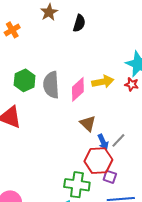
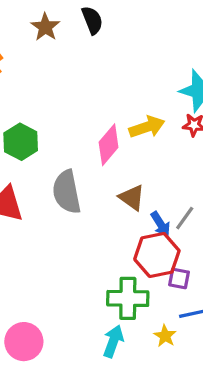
black semicircle: (79, 23) -> (92, 20), moved, turned -30
gray semicircle: (51, 85) -> (67, 192), moved

